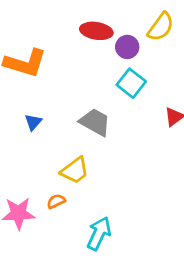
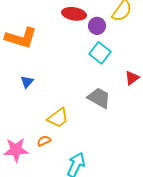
gray trapezoid: (95, 122) -> (99, 98), moved

